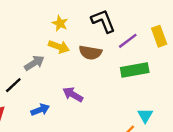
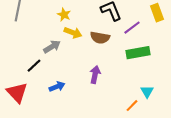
yellow star: (60, 23) -> (64, 15), moved
yellow rectangle: (159, 36) -> (157, 13), moved
purple arrow: (73, 95) -> (95, 75), moved, turned 72

